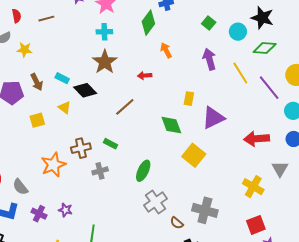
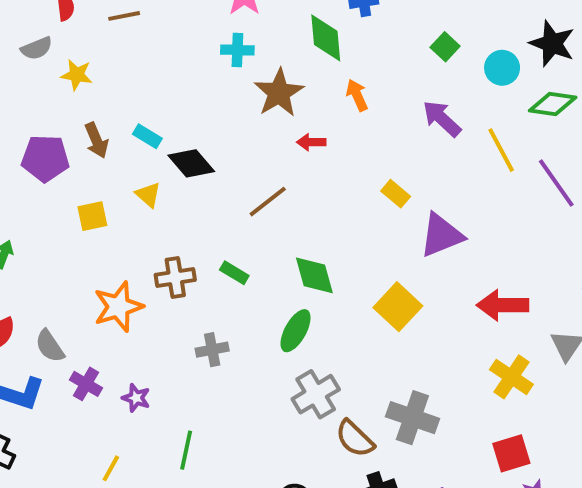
green diamond: (148, 23) -> (326, 38), turned -45
purple arrow: (209, 59) -> (442, 119), turned -35
brown star: (105, 62) -> (279, 93), moved
yellow rectangle: (189, 99) -> (396, 194), turned -64
green diamond: (171, 125) -> (314, 275), moved
red arrow: (257, 139) -> (503, 305), moved
gray cross: (100, 171) -> (212, 350), moved
purple cross: (39, 214) -> (86, 384), moved
brown semicircle: (177, 223) -> (355, 439), size x1.5

